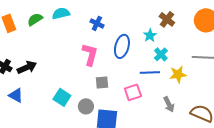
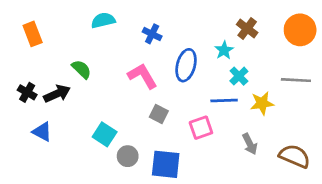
green semicircle: (35, 19) -> (81, 69), moved, turned 77
pink L-shape: (90, 54) -> (143, 76), turned -45
gray square: (102, 82) -> (159, 114), turned 32
gray circle: (86, 106) -> (128, 156), moved

